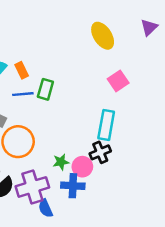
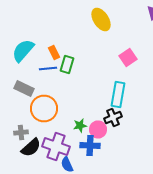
yellow ellipse: (103, 36) -> (101, 20), moved
orange rectangle: (22, 70) -> (54, 52), moved
purple cross: (32, 187) -> (56, 146), turned 36

